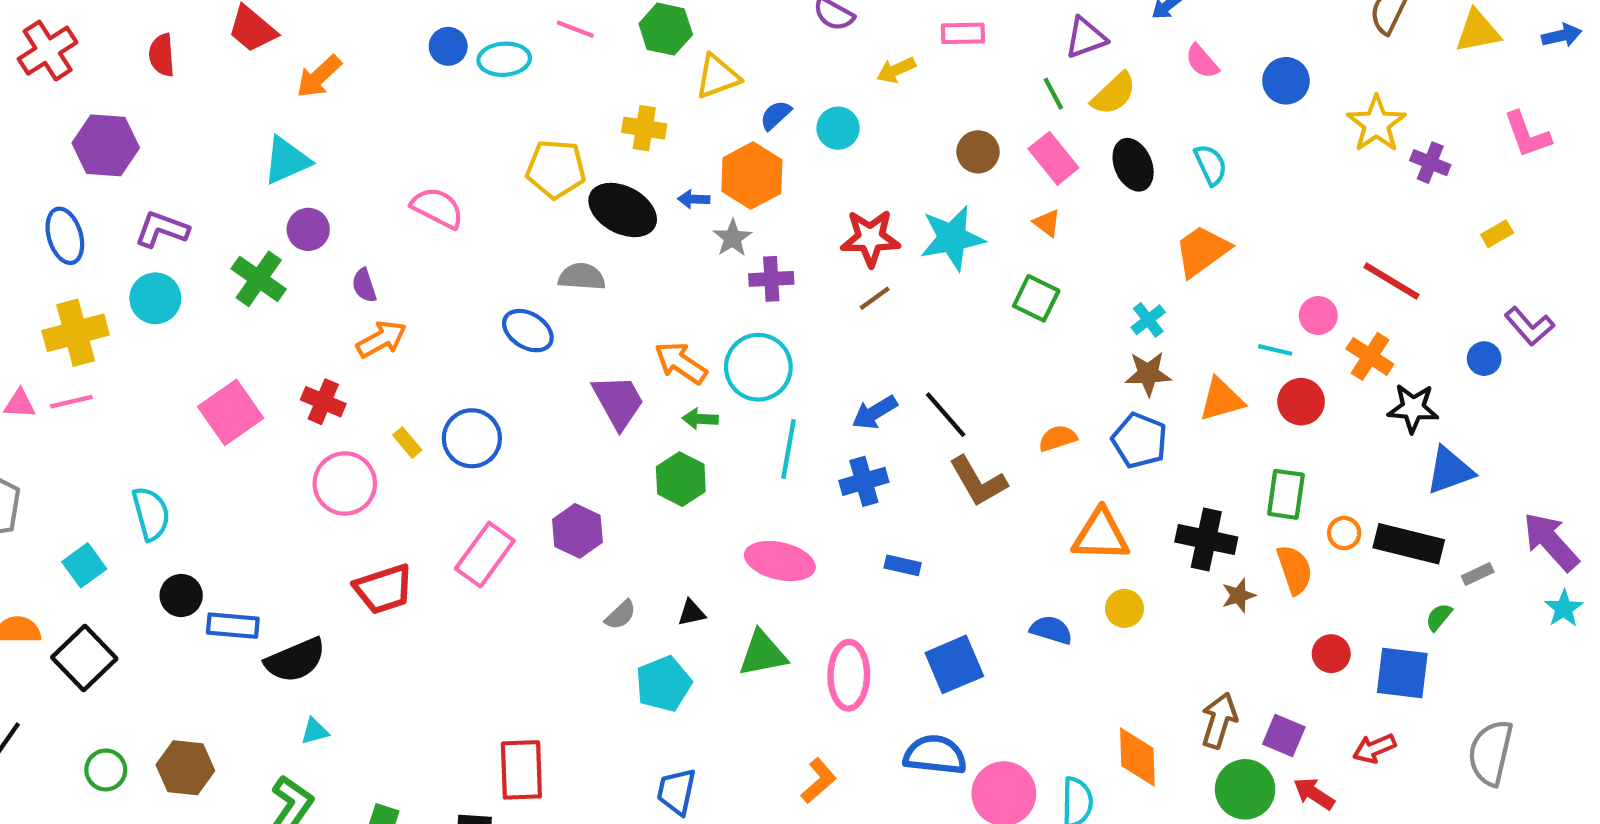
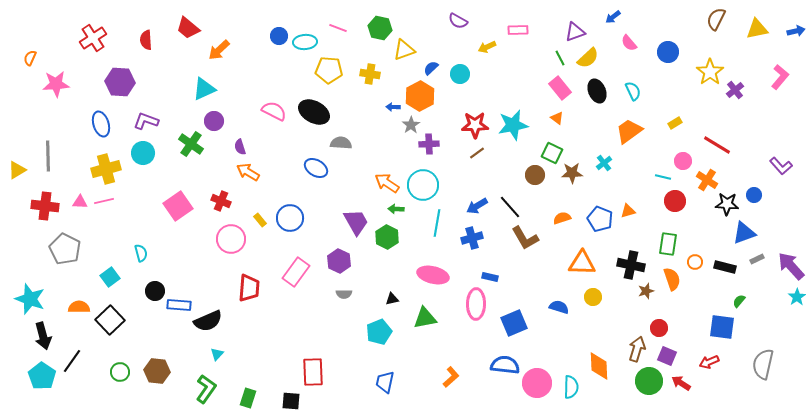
pink L-shape: (1527, 135) -> (780, 77), turned -120
brown circle: (978, 152) -> (535, 175), moved
purple cross: (1430, 163) -> (735, 90), turned 30
yellow pentagon: (556, 169) -> (329, 70), moved
black ellipse: (623, 210) -> (314, 112), moved
yellow rectangle: (1497, 234) -> (675, 123), moved
orange arrow: (381, 339) -> (248, 172), turned -120
blue circle: (1484, 359) -> (754, 195), moved
brown star: (1148, 374) -> (572, 173), moved
orange triangle: (1221, 400) -> (628, 211), moved, size x0.7
purple trapezoid: (618, 402) -> (356, 222), moved
cyan semicircle: (151, 514) -> (141, 253), size x0.7
black rectangle: (1409, 544) -> (725, 267), size x0.7
gray rectangle: (1478, 574) -> (757, 259), moved
red trapezoid: (384, 589) -> (249, 288), turned -68
gray semicircle: (620, 615) -> (344, 294), moved, turned 42
red circle: (1331, 654) -> (659, 328), moved
pink ellipse: (849, 675) -> (476, 304), moved
cyan triangle: (315, 731) -> (217, 354), turned -32

